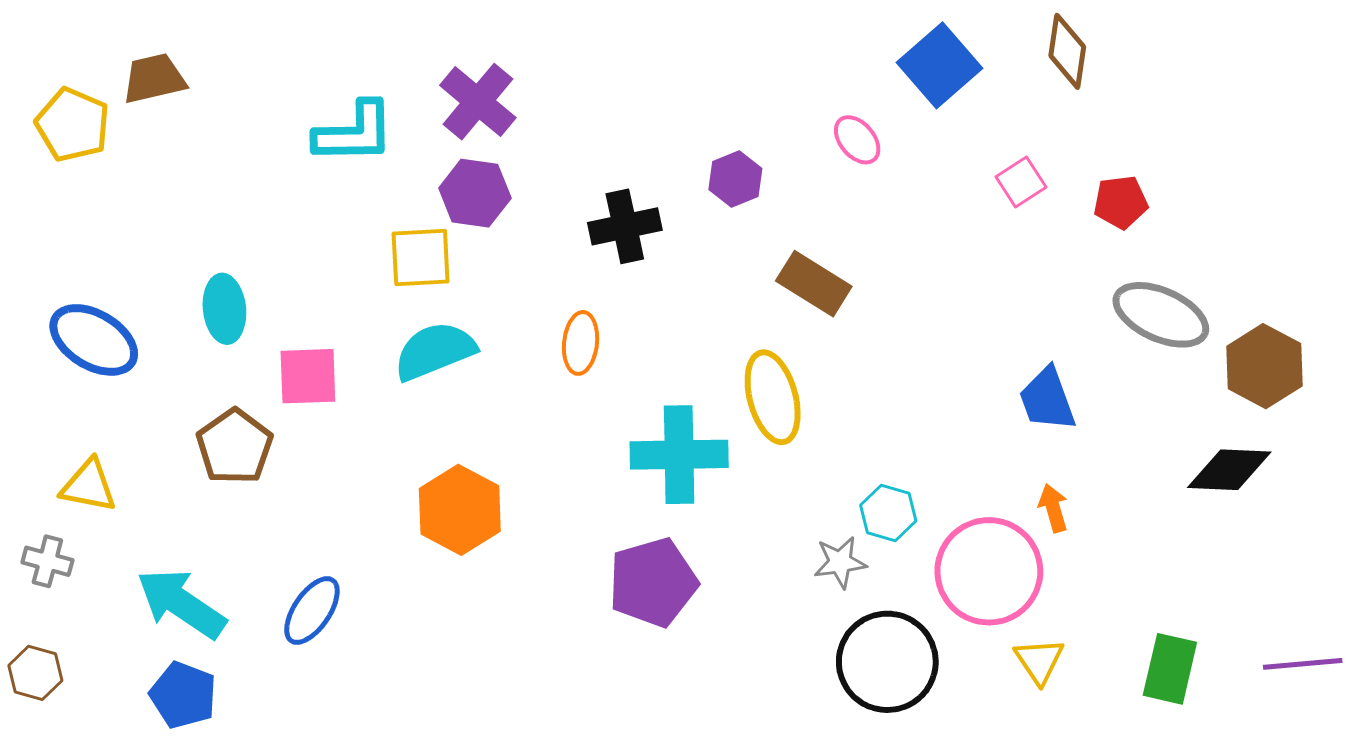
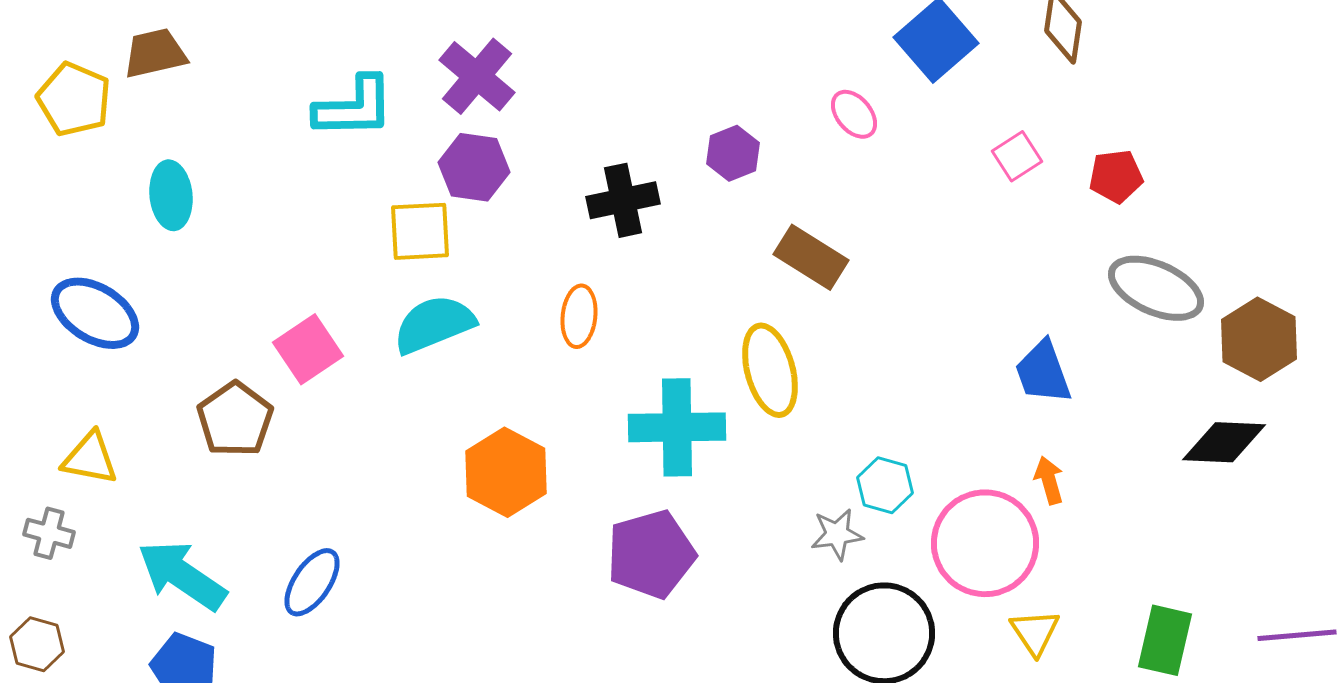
cyan ellipse: (224, 309) -> (171, 195), moved
pink square: (308, 376) -> (308, 349), turned -32
orange hexagon: (460, 510) -> (506, 472), moved

